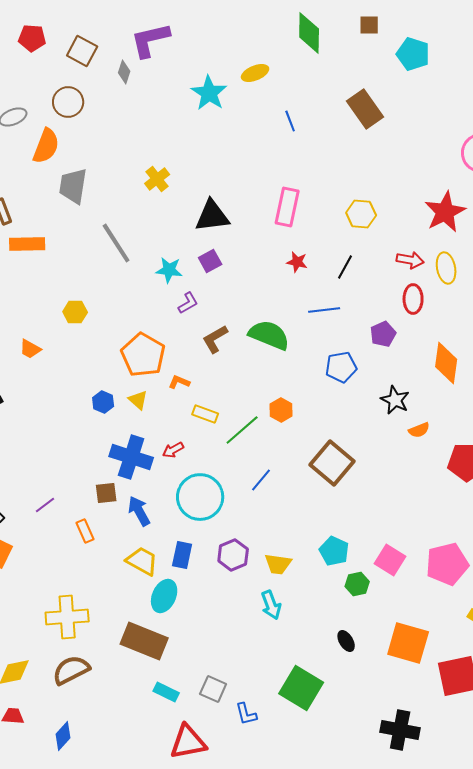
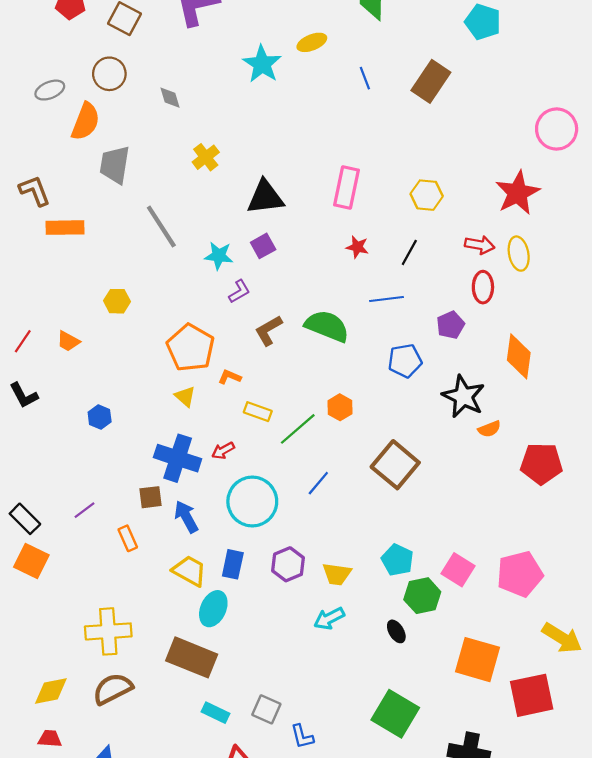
gray diamond: (124, 72) -> (170, 98), moved, turned -35
brown rectangle: (365, 109) -> (431, 81), turned 69
blue line: (290, 121) -> (365, 78), moved
black star: (395, 400) -> (463, 396), size x1.4
blue hexagon: (103, 402) -> (100, 417), moved
green hexagon: (357, 584) -> (422, 596), size x1.4
cyan arrow: (271, 605) -> (329, 618), turned 84
black ellipse: (346, 641) -> (396, 631), moved
green square: (301, 688) -> (395, 714), moved

